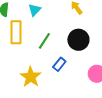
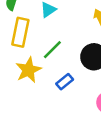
yellow star: (31, 77) -> (28, 70), moved

